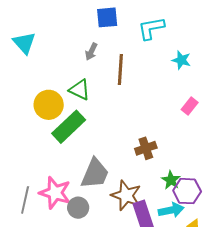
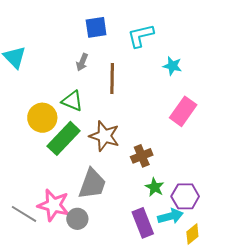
pink rectangle: (190, 106) -> (183, 111), size x1.6
green star: (171, 180) -> (155, 187), moved
brown star: (126, 195) -> (104, 136), moved
gray line: (25, 200) -> (24, 214), turned -68

